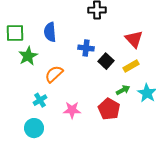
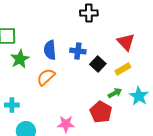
blue semicircle: (50, 32) -> (50, 50), moved
cyan cross: (40, 100) -> (12, 105), moved, turned 32
pink star: (72, 110) -> (66, 124), moved

